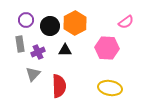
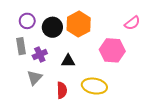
black triangle: (65, 50) -> (68, 61), moved
red semicircle: (59, 86) -> (62, 90), size x0.7
yellow ellipse: (110, 88) -> (94, 86), moved

